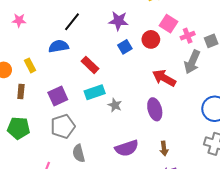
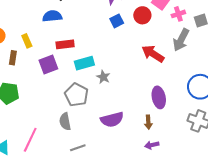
yellow rectangle: (30, 65) -> (27, 41), moved
red rectangle: (90, 65) -> (65, 44), moved, turned -54
purple ellipse: (155, 109) -> (159, 97), moved
gray pentagon: (63, 126) -> (76, 95), moved, turned -30

